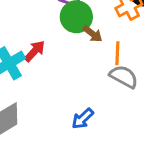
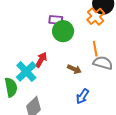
brown arrow: (92, 34) -> (74, 69), moved

